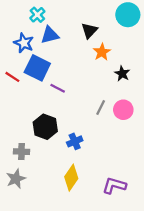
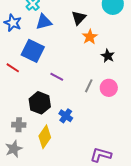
blue star: (24, 43) -> (13, 23), moved
red line: (12, 77) -> (13, 68), moved
purple line: (58, 88) -> (57, 77), moved
blue cross: (75, 141) -> (66, 116), turned -32
yellow diamond: (71, 178) -> (45, 137), moved

